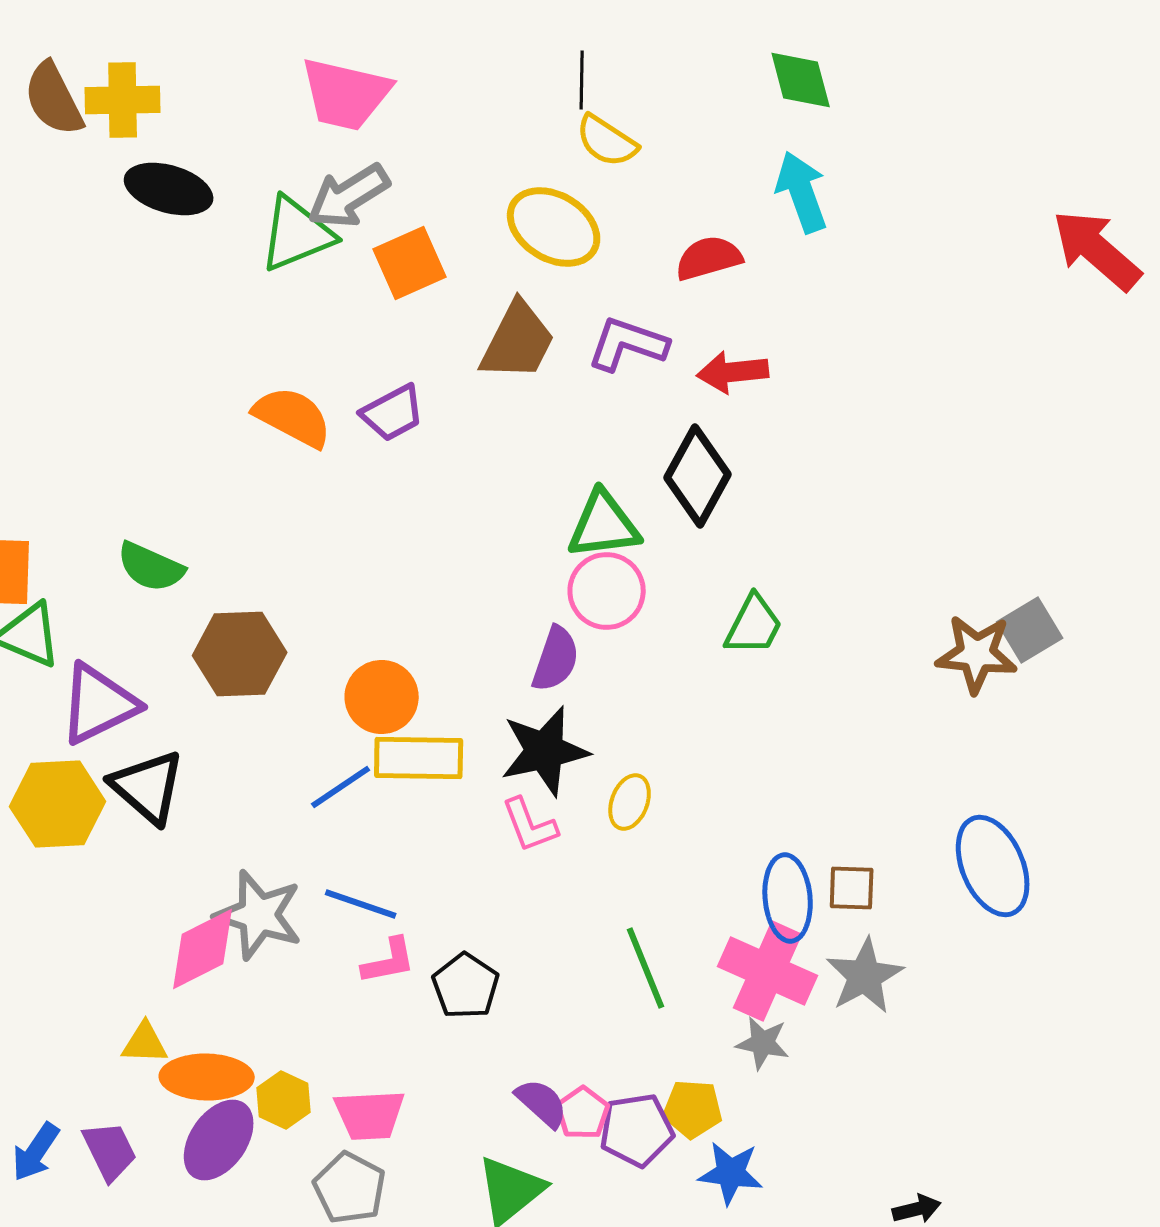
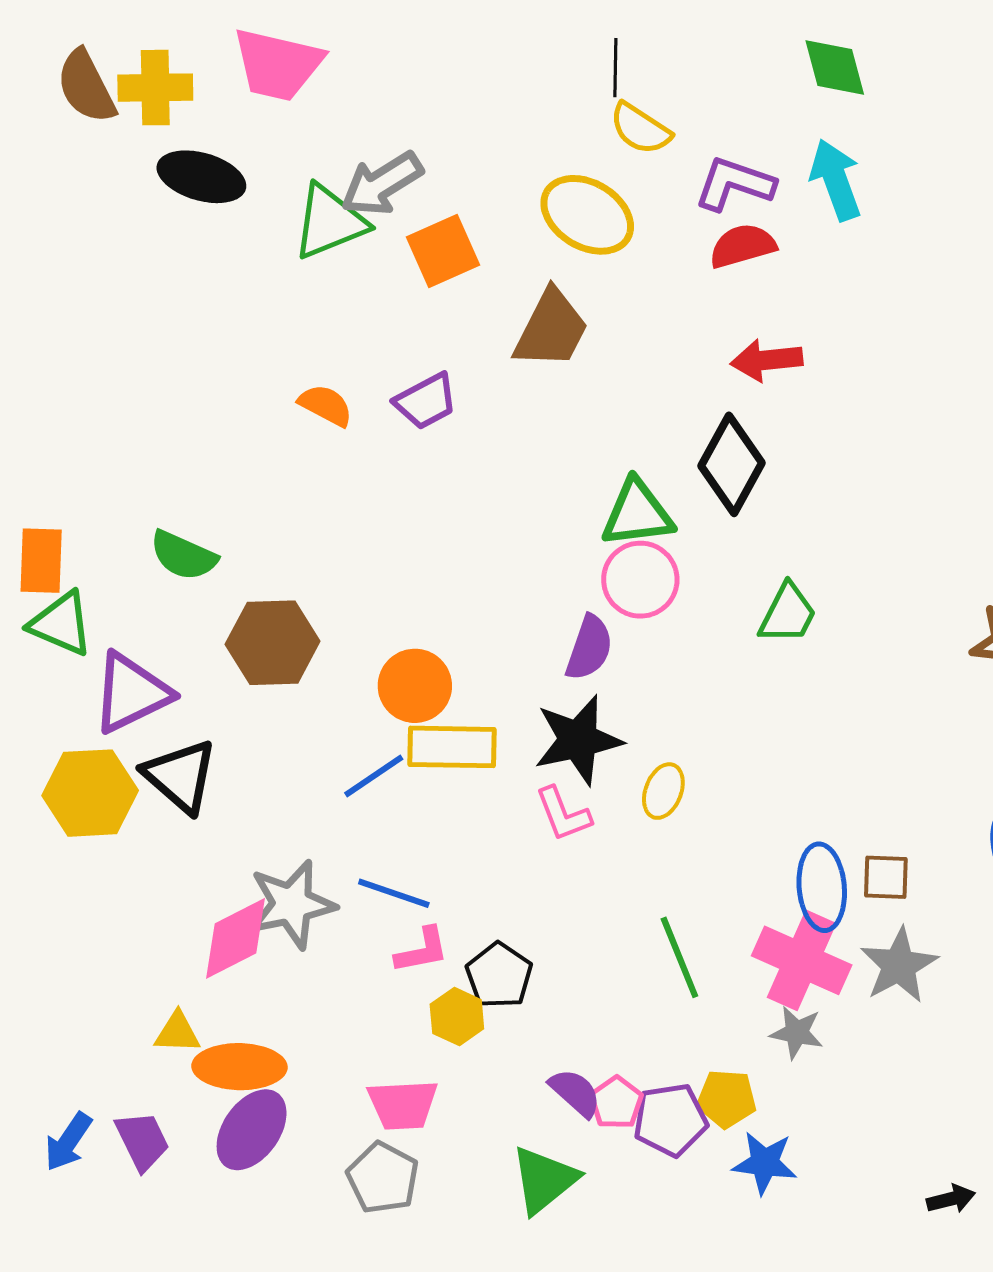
pink trapezoid: (346, 94) -> (278, 65), moved
purple L-shape: (628, 344) -> (735, 184), moved
orange semicircle: (293, 417) -> (326, 405), size x0.7
gray star: (259, 915) -> (292, 904), turned -30
yellow hexagon: (284, 1100) -> (457, 1017), moved

